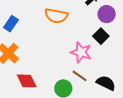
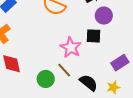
black square: (101, 36) -> (93, 36), turned 35

